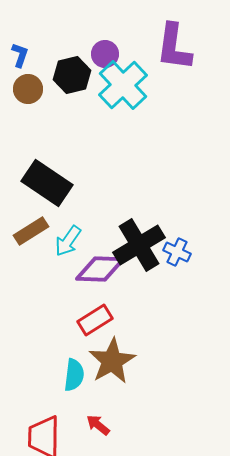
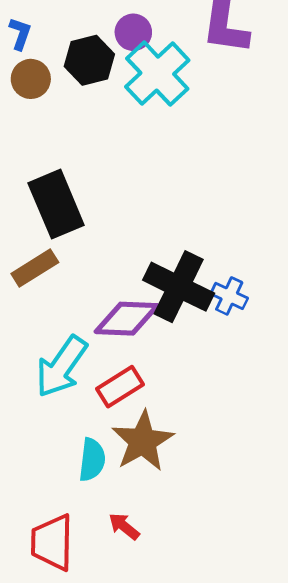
black rectangle: (47, 183) -> (56, 204), turned 33
cyan arrow: (68, 241) -> (61, 367), moved, size x1.5
black cross: (139, 245) -> (179, 287), turned -33

